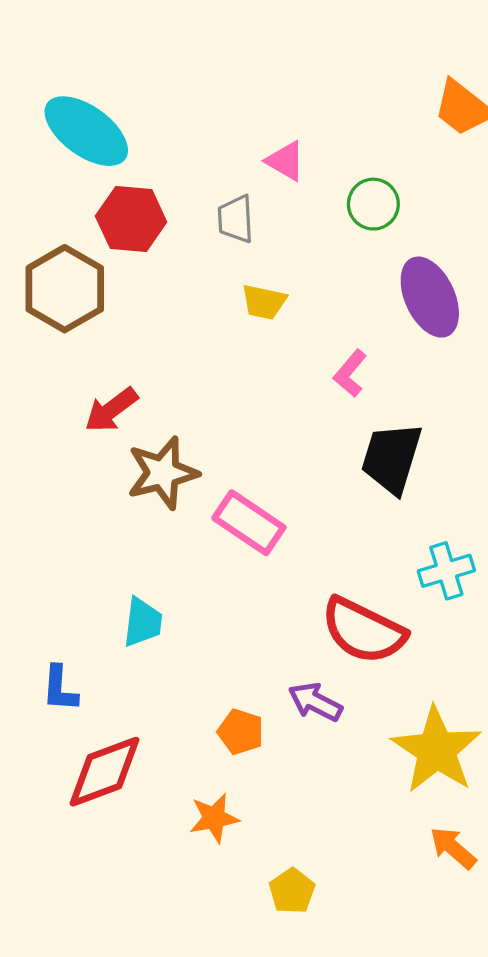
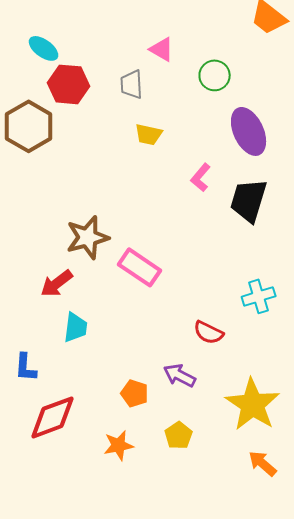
cyan ellipse: (86, 131) -> (44, 48), moved, size x0.6
red arrow: (111, 410) -> (57, 283), moved
black trapezoid: (392, 458) -> (249, 200), moved
red semicircle: (363, 631) -> (209, 332), size x0.6
yellow pentagon: (292, 891) -> (179, 435), moved

